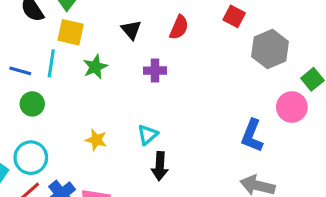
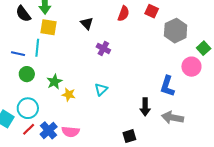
red semicircle: (179, 27) -> (123, 14), moved
green star: (95, 67) -> (54, 82), moved
purple cross: (155, 71) -> (103, 48), turned 32
black arrow: (160, 166) -> (145, 107), moved

